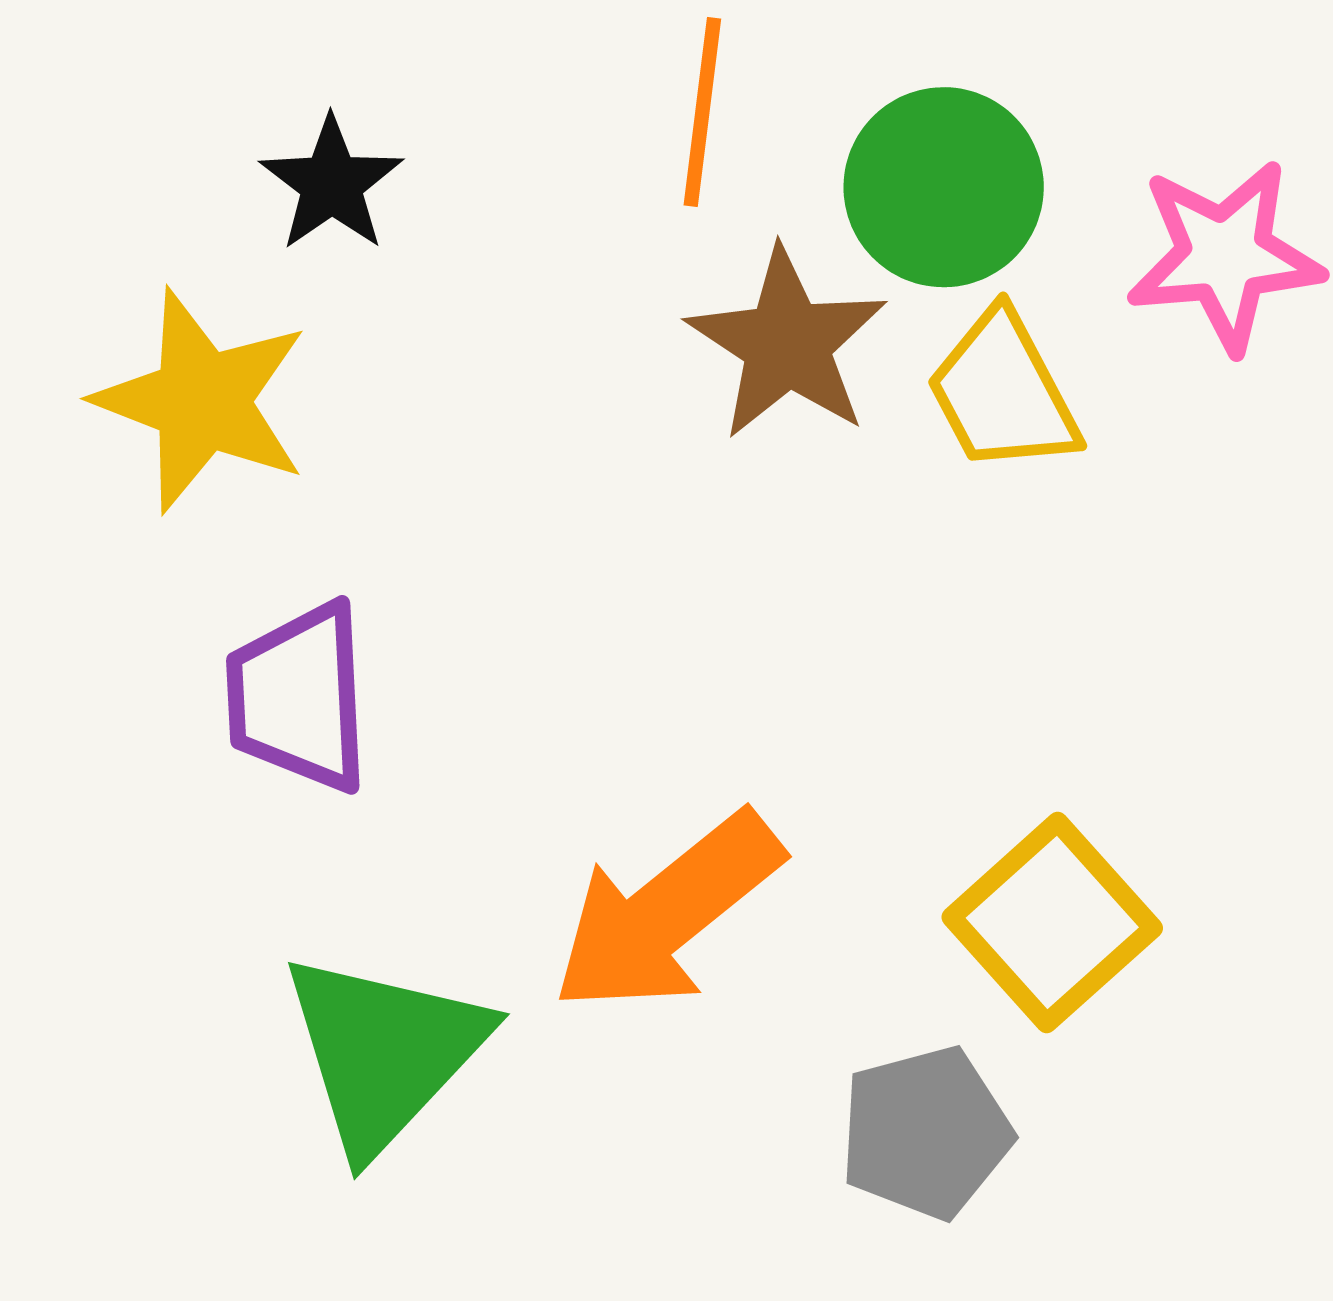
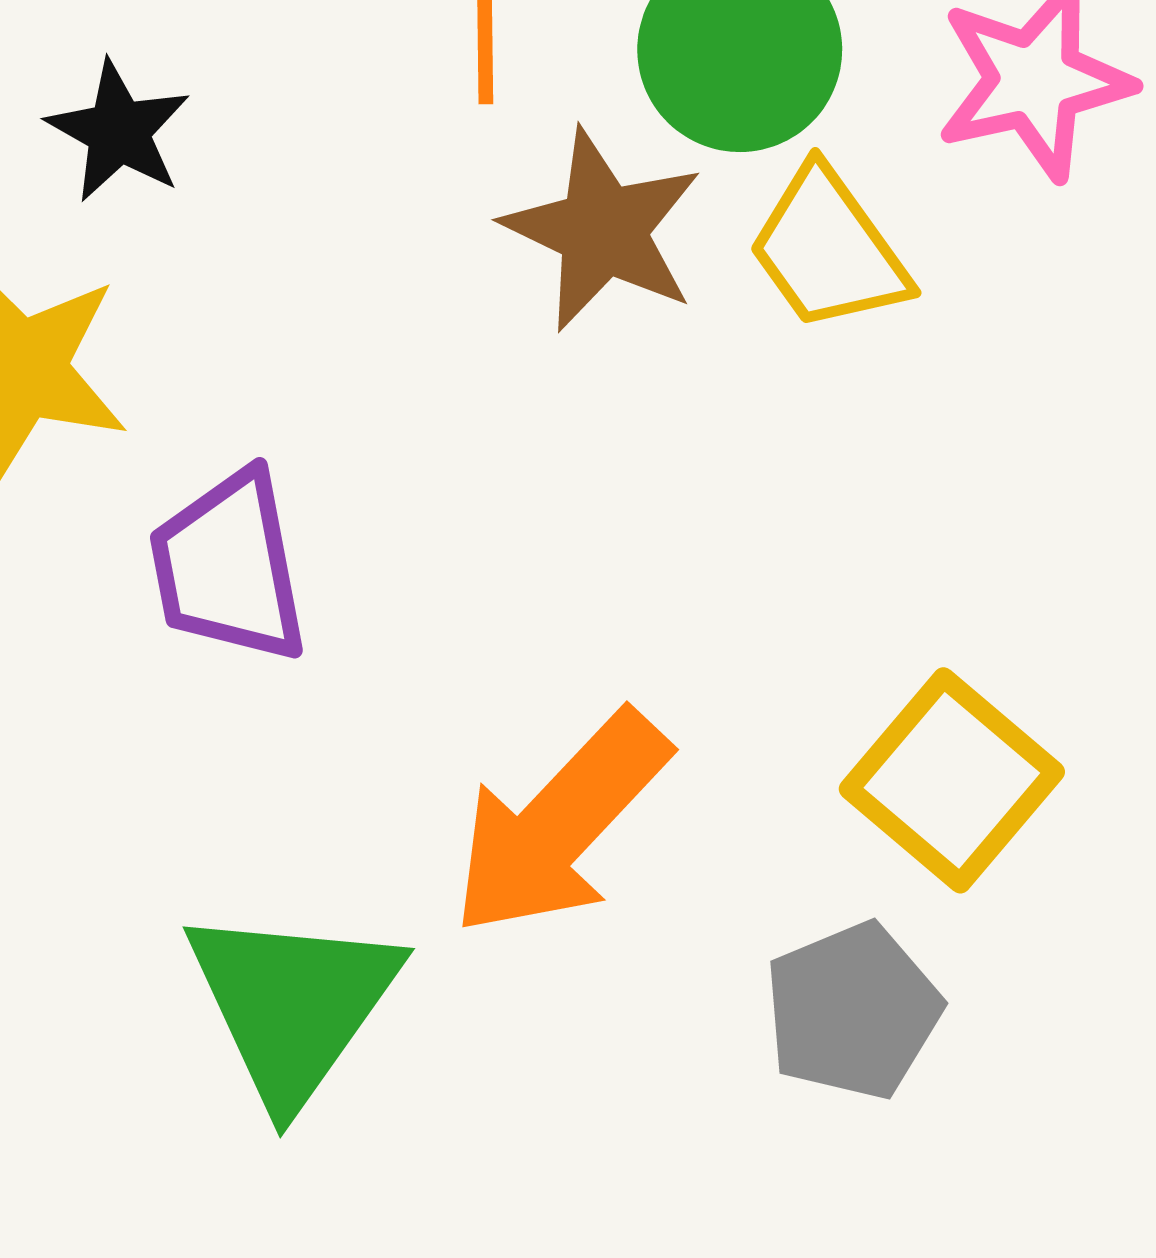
purple trapezoid: (299, 697) -> (229, 567), moved

